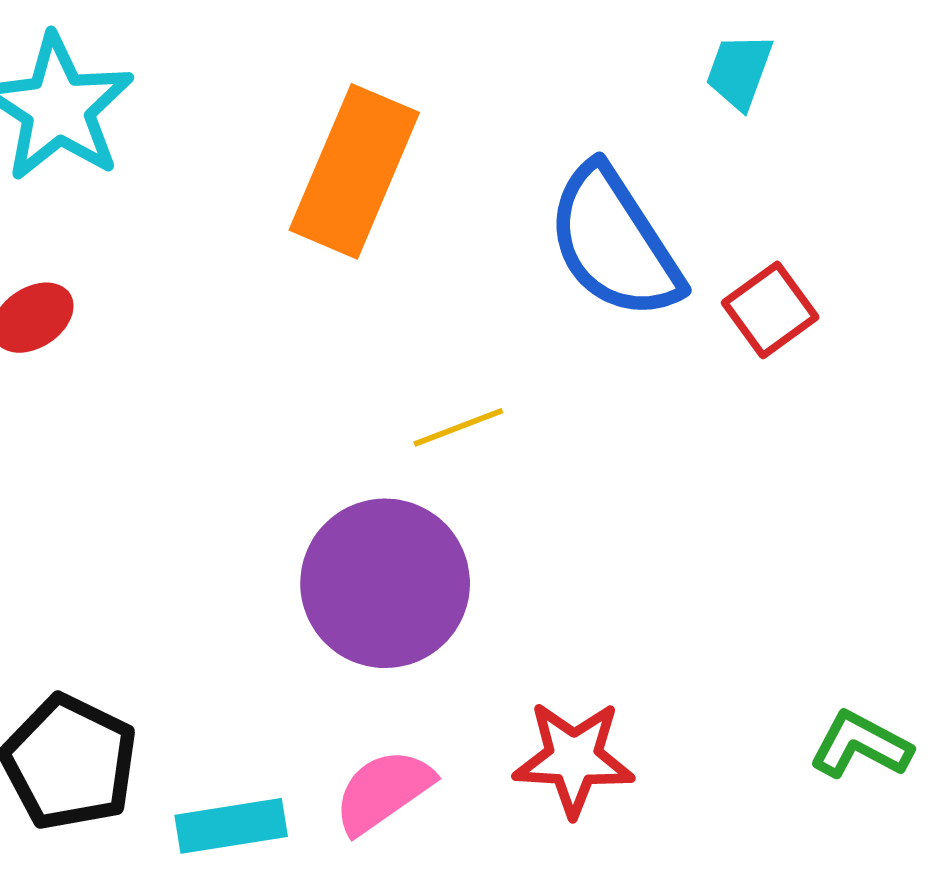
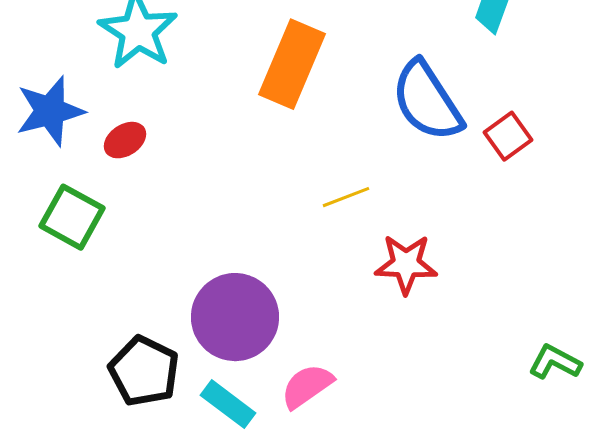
purple circle: (385, 583) -> (235, 317), moved
red star: (574, 758) -> (406, 264), moved
cyan rectangle: (231, 826) -> (228, 404), turned 46

